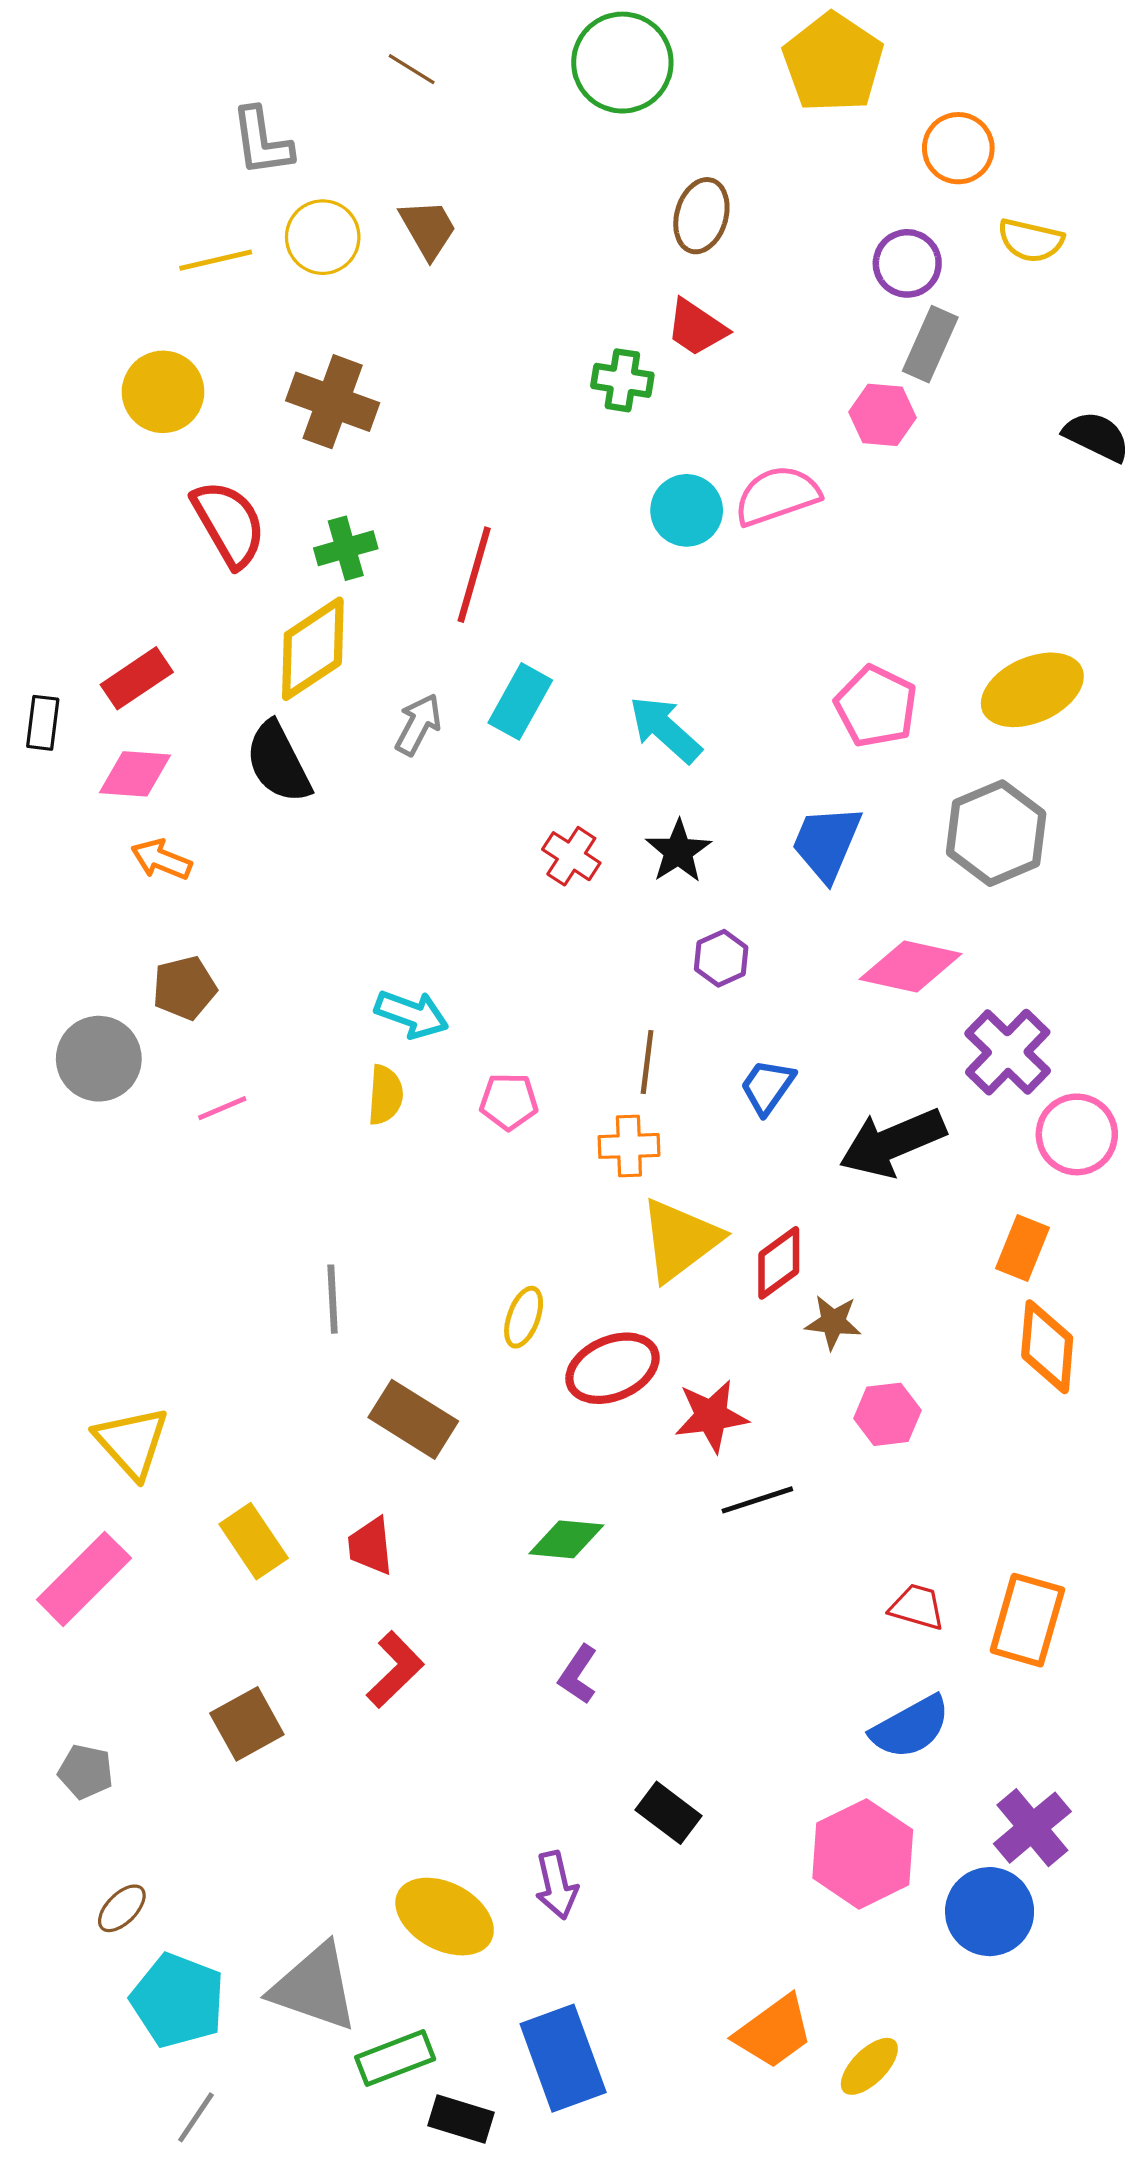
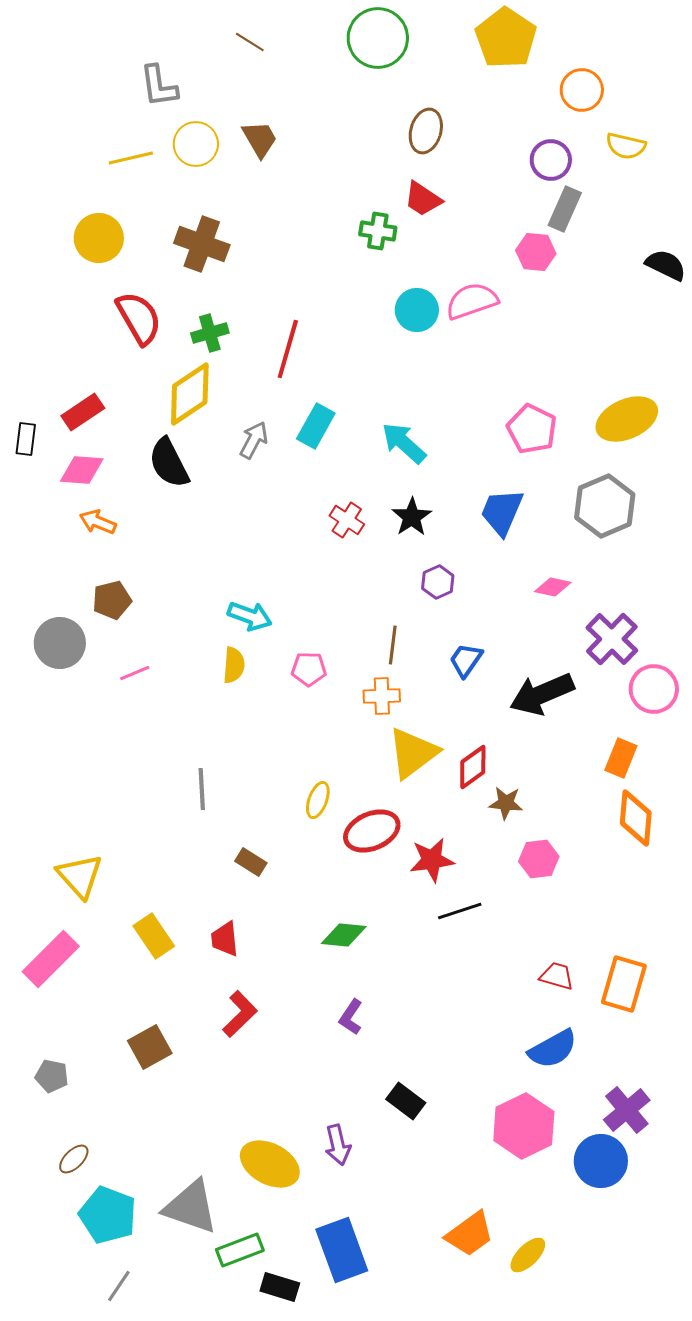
pink diamond: (911, 966) -> (553, 587), size x0.6
brown rectangle: (413, 1419) -> (251, 862), size x0.6

